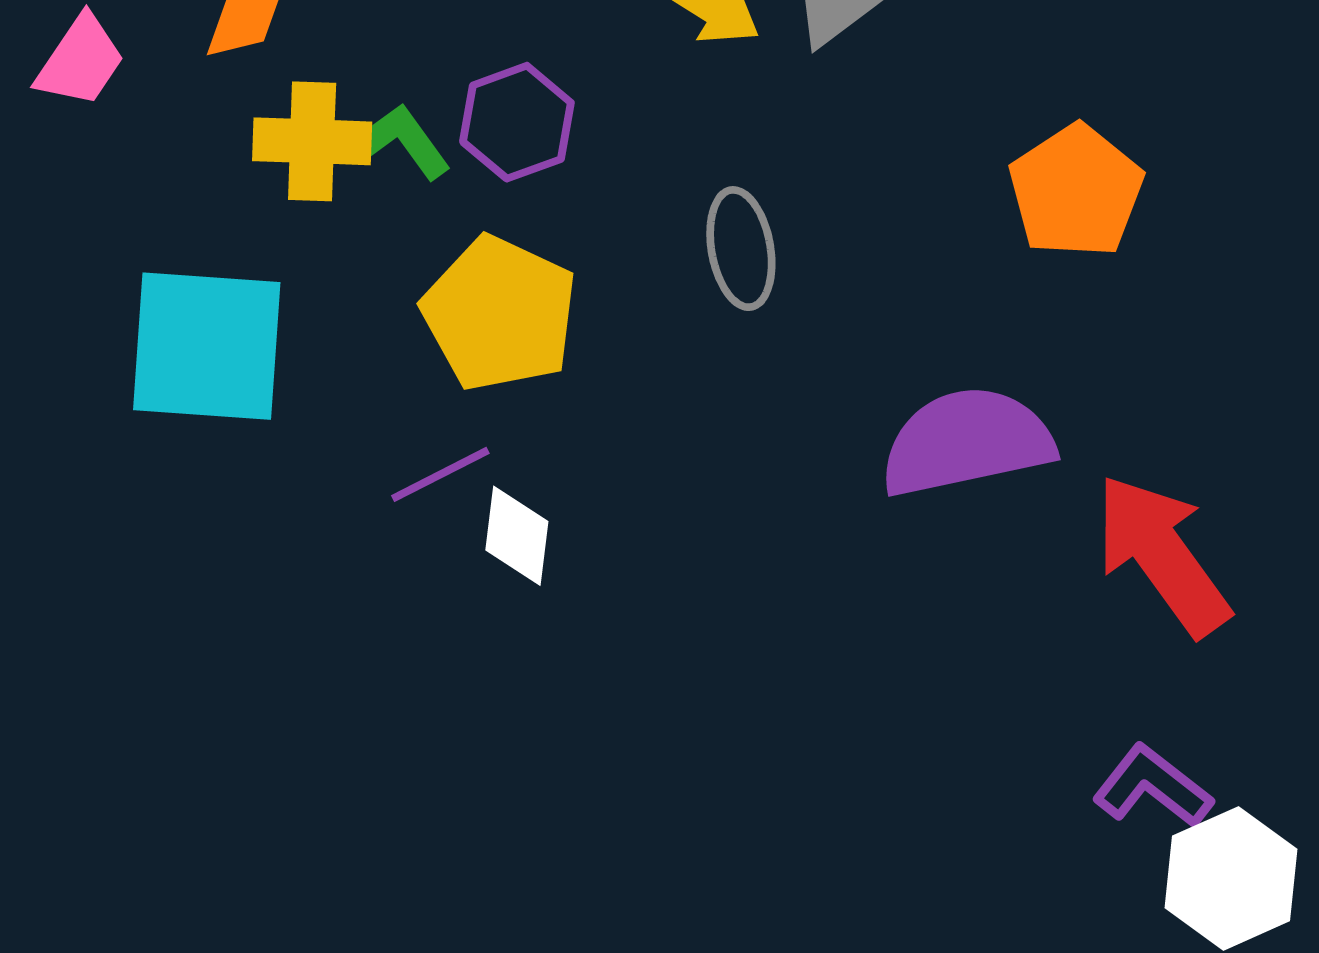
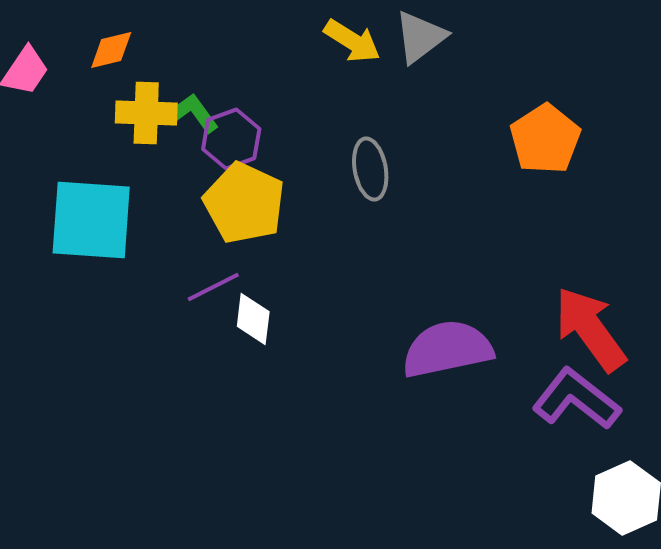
purple hexagon: (517, 122) -> (231, 139), moved
purple semicircle: (967, 442) -> (447, 349), moved
purple L-shape: (1153, 787) -> (576, 399), moved, size x1.4

